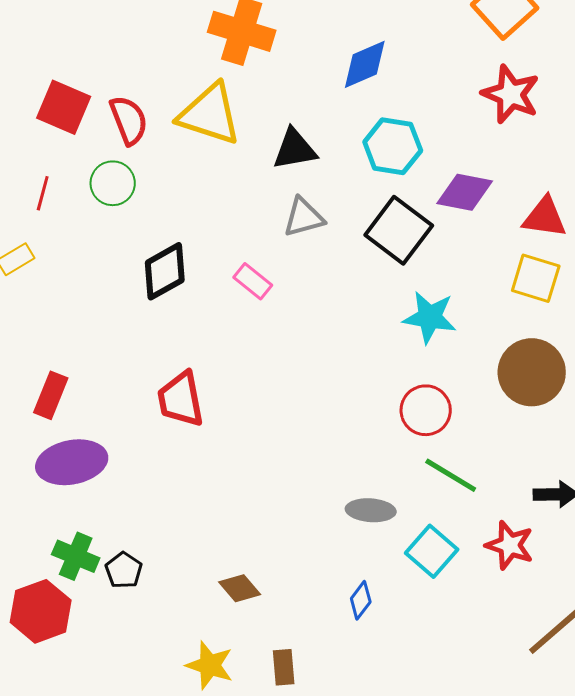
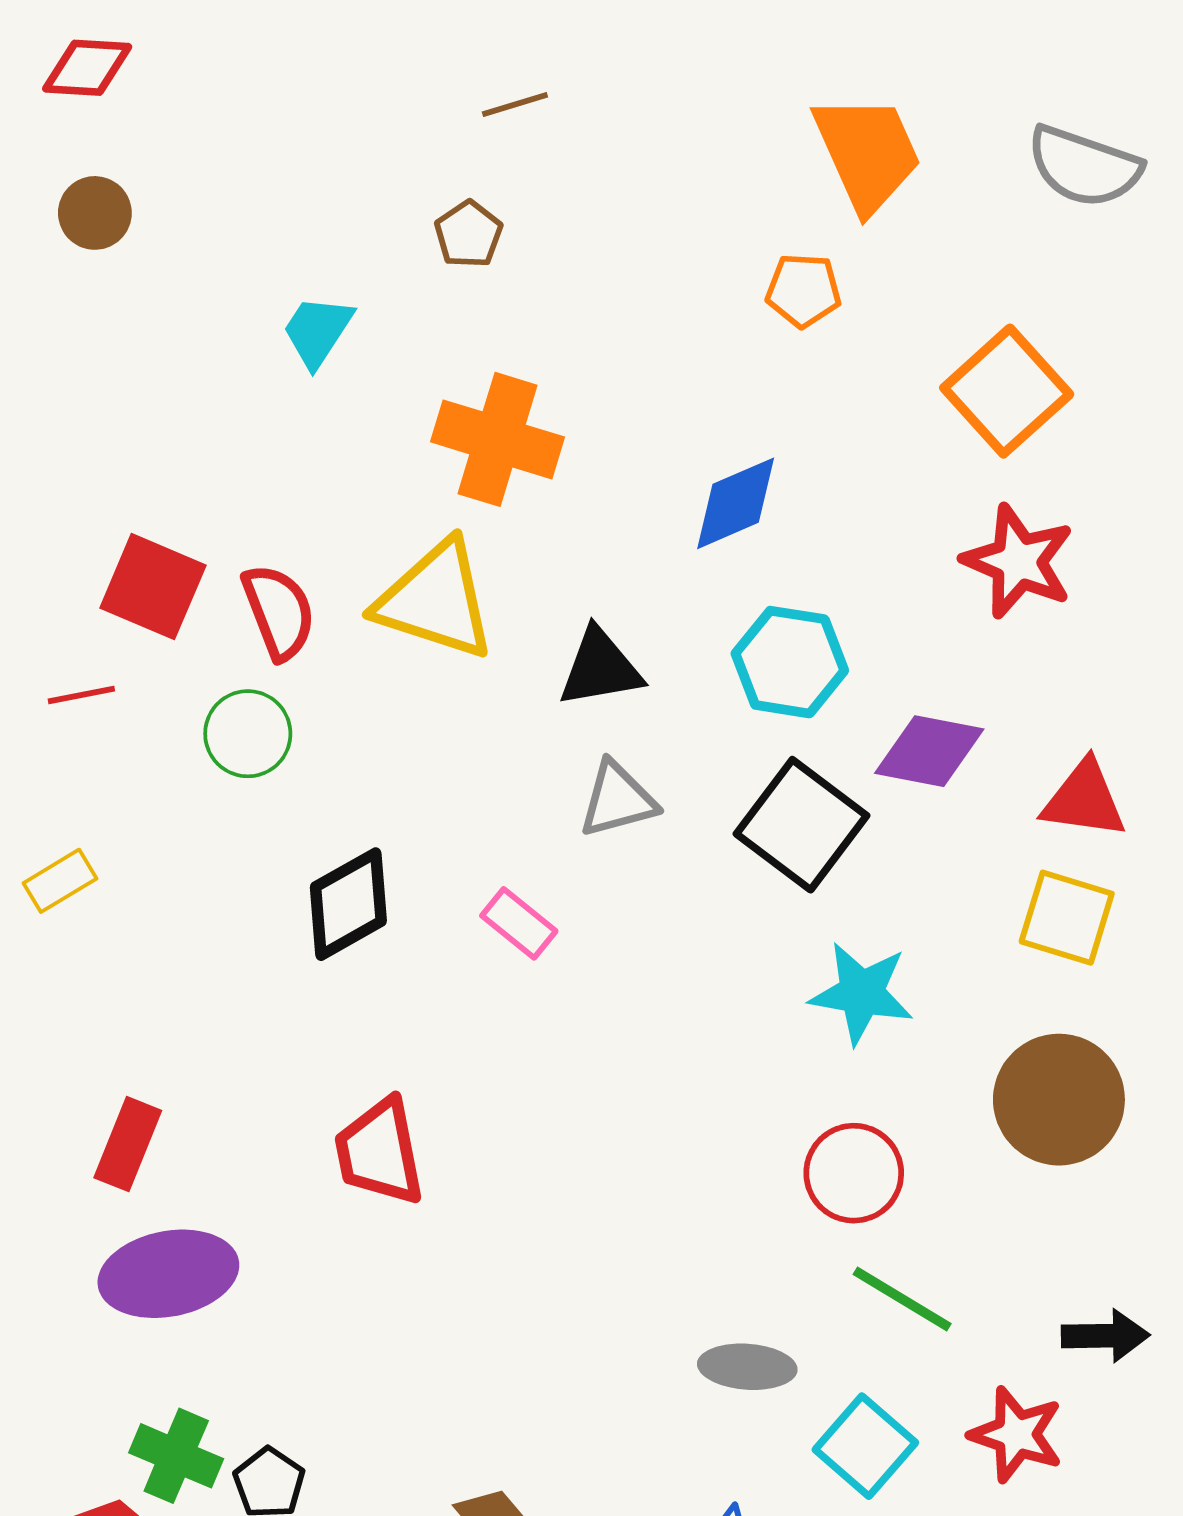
red line: (43, 193) -> (81, 695), moved, turned 64

